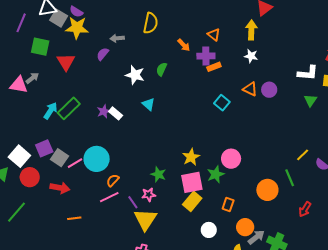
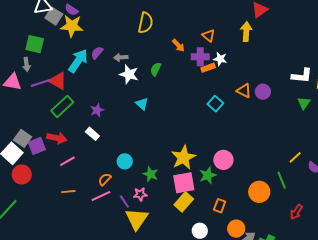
purple line: (21, 23) -> (41, 83), moved, turned 48
gray arrow: (117, 38) -> (121, 57), moved
white star: (251, 56) -> (220, 59), moved
red triangle: (66, 62) -> (58, 81), moved, turned -30
gray arrow: (32, 78) -> (26, 64), moved, turned 120
cyan arrow: (51, 111) -> (78, 61), moved, size x1.4
white rectangle: (116, 113) -> (92, 134), moved
yellow star: (191, 157) -> (183, 158), size x1.4
gray square: (59, 158) -> (23, 138), moved
cyan circle: (97, 159) -> (125, 161), moved, size x0.6
red arrow: (60, 188) -> (57, 138), moved
orange line: (74, 218) -> (68, 192), moved

